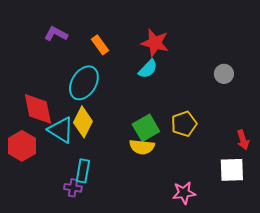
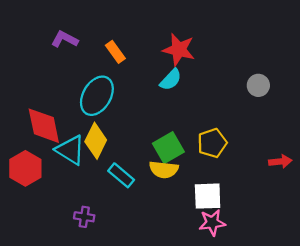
red arrow: (243, 140) -> (280, 161), turned -78
white square: (232, 170) -> (208, 196), moved
cyan rectangle: (83, 171) -> (121, 175), moved, turned -60

